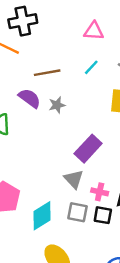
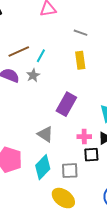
cyan line: (91, 67) -> (41, 56), moved
gray triangle: (74, 179) -> (45, 134), moved
gray square: (77, 212) -> (70, 171), moved

